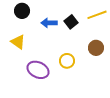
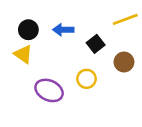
black circle: (22, 11) -> (28, 30), moved
black square: (71, 22) -> (96, 44), moved

